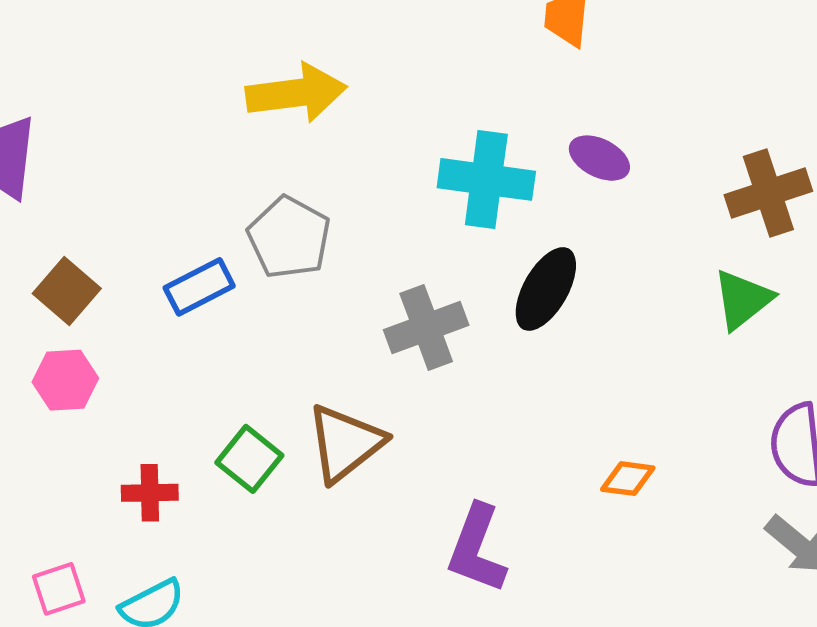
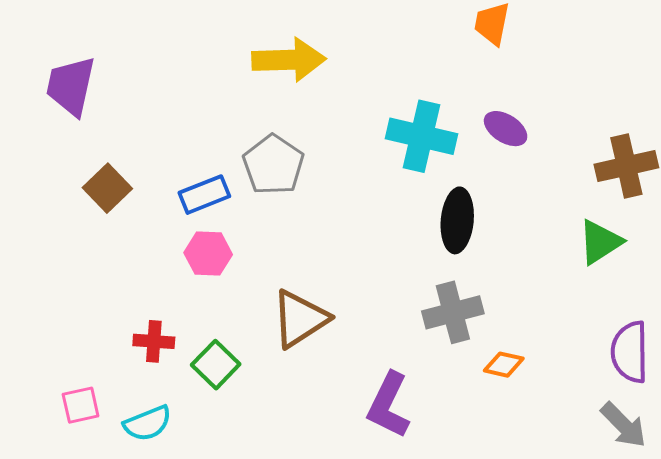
black ellipse: (546, 289) -> (457, 220), turned -30
gray cross: (426, 327) -> (453, 312), moved
pink hexagon: (65, 380) -> (208, 254), moved
green square: (249, 459) -> (216, 365), moved

